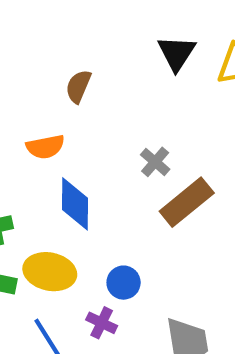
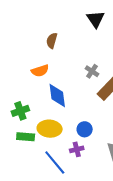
purple cross: (102, 323) -> (77, 149), turned -32

